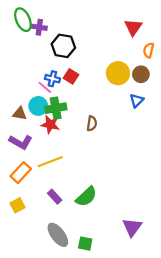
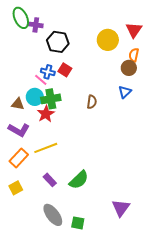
red triangle: (133, 27) -> (134, 30), moved
orange semicircle: (149, 50) -> (134, 55), moved
yellow circle: (118, 73) -> (108, 40), moved
brown semicircle: (92, 123) -> (92, 102), moved
red star: (50, 125) -> (46, 114), turned 30

